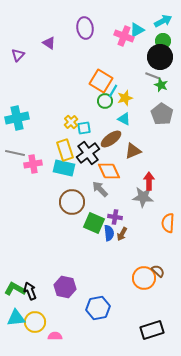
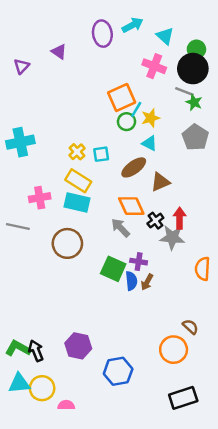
cyan arrow: (163, 21) -> (133, 25), moved
cyan triangle: (137, 30) -> (165, 36), turned -49
pink cross: (124, 36) -> (154, 66), moved
orange square: (101, 81) -> (122, 97), turned 35
yellow cross: (71, 122) -> (77, 152), moved
yellow rectangle: (65, 150) -> (78, 181), turned -40
gray line: (15, 153) -> (18, 227), moved
black cross: (88, 153) -> (155, 221), moved, size x0.6
brown circle: (72, 202) -> (67, 243), moved
orange circle: (144, 278) -> (174, 350), moved

